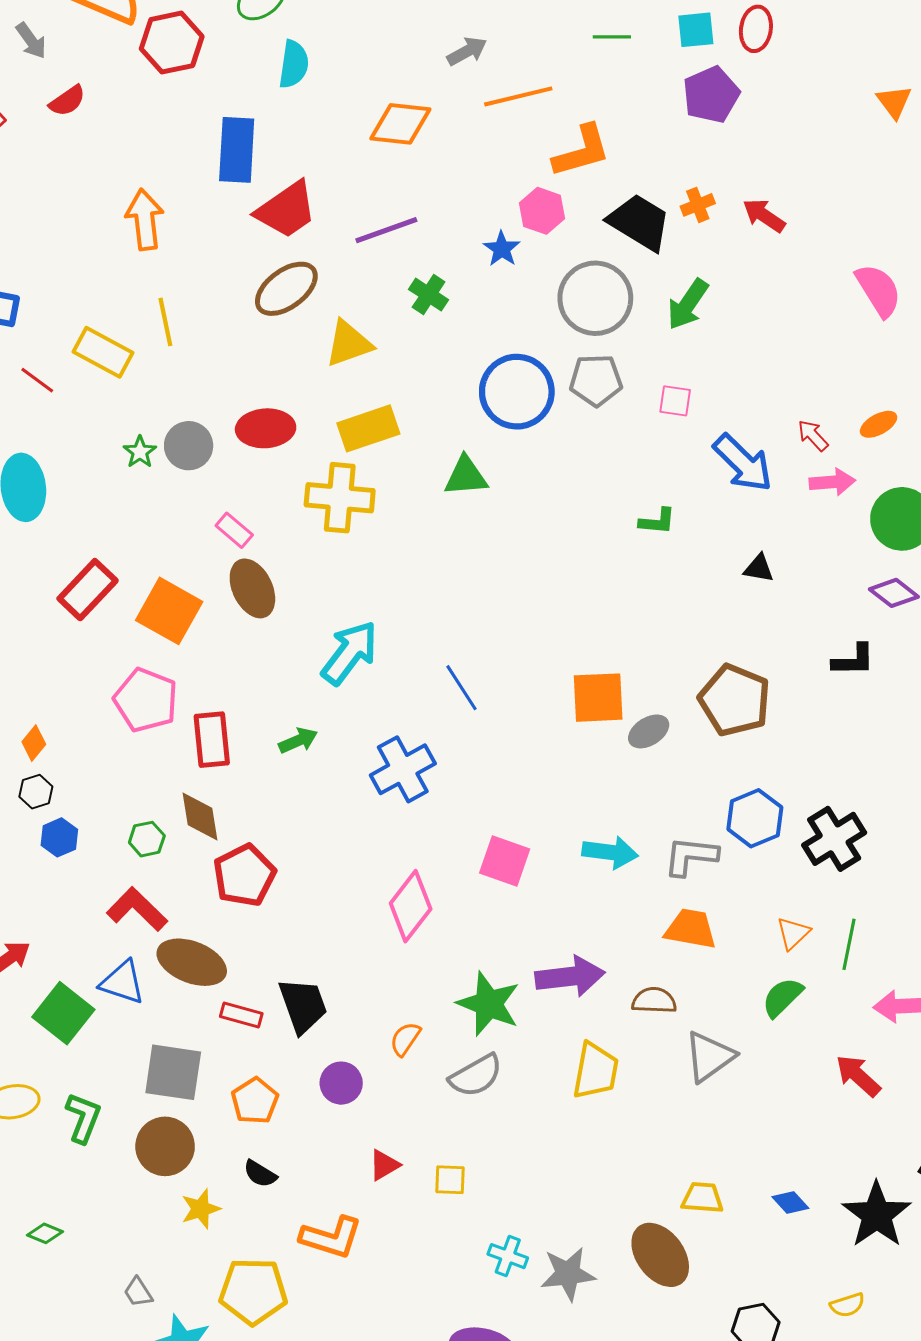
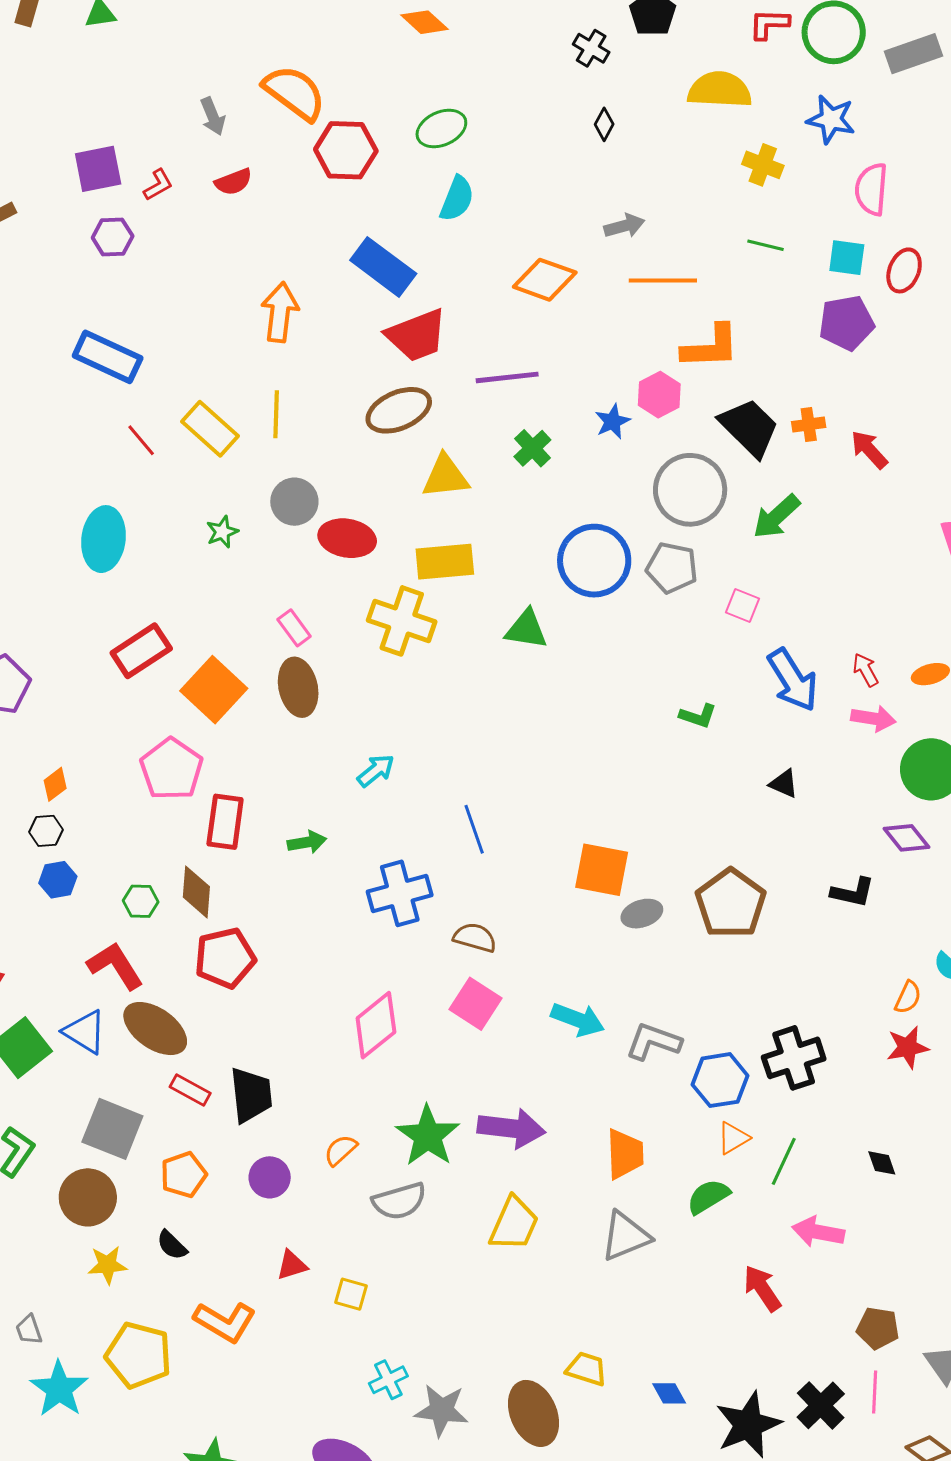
blue rectangle: (237, 150) -> (383, 267), turned -70
gray circle: (189, 446) -> (294, 502), moved
cyan arrow: (350, 653) -> (376, 771), size x0.6
blue hexagon: (755, 818) -> (720, 1080), moved
orange trapezoid: (691, 929) -> (625, 1154), moved, turned 64
brown semicircle: (654, 1001) -> (475, 938), moved
cyan cross: (508, 1256) -> (388, 1380), turned 30

